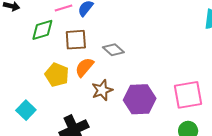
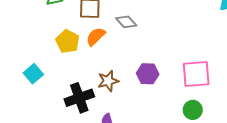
brown star: (102, 90) -> (108, 81), moved
purple hexagon: (140, 99) -> (148, 74), size x0.7

